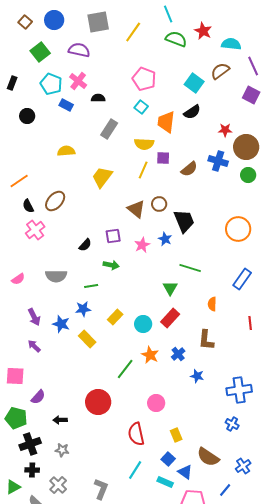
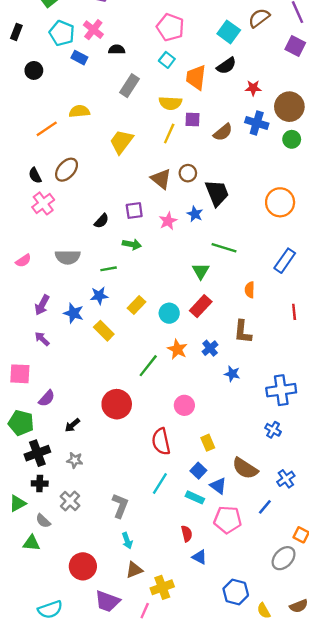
red star: (225, 130) -> (253, 88), moved
orange line: (19, 181) -> (47, 129), moved
purple arrow: (34, 317) -> (42, 305), turned 54
black arrow: (60, 420) -> (72, 425), turned -40

